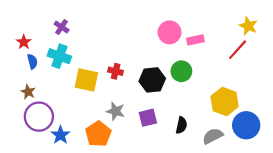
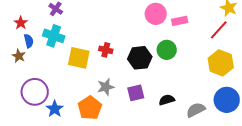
brown star: (28, 92) -> (19, 56), moved
yellow hexagon: (225, 101) -> (221, 63), moved
gray star: (116, 111) -> (106, 87), turned -30
black semicircle: (181, 125) -> (167, 100), turned -119

